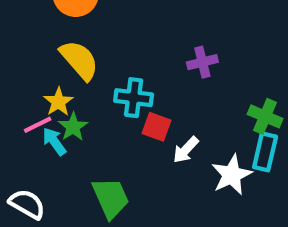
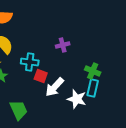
white arrow: (186, 150) -> (55, 87), size x1.5
white star: (232, 175) -> (77, 99), turned -30

